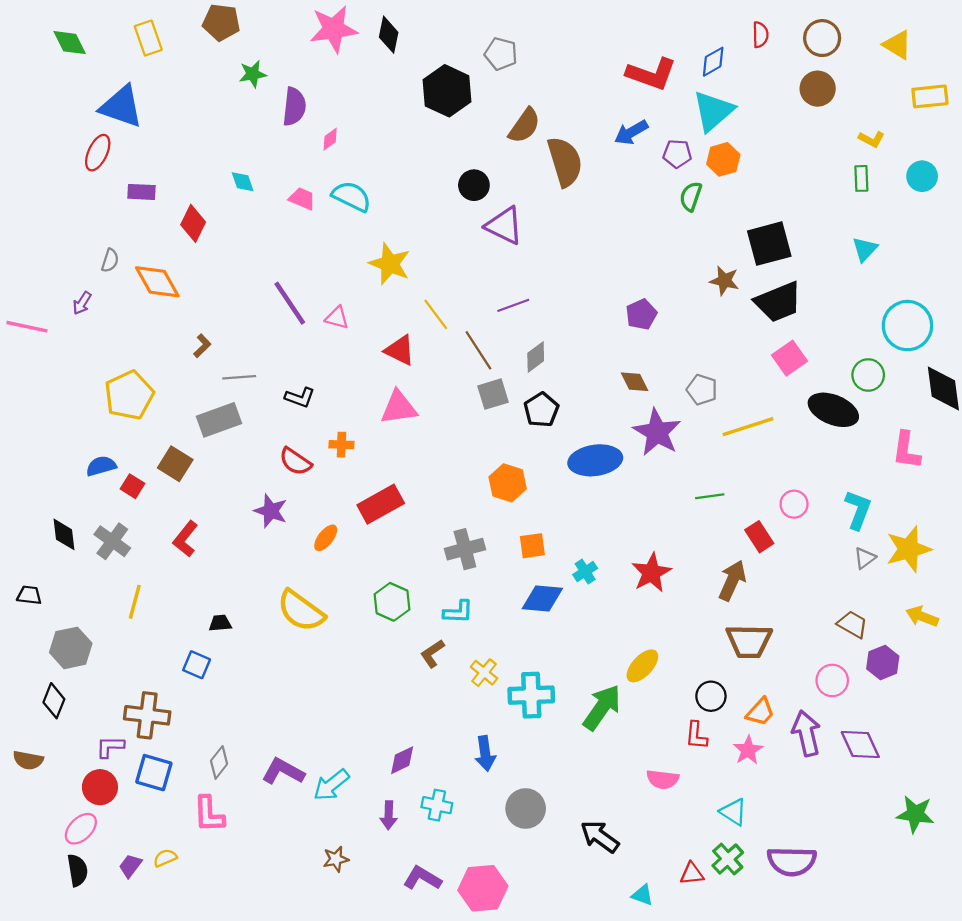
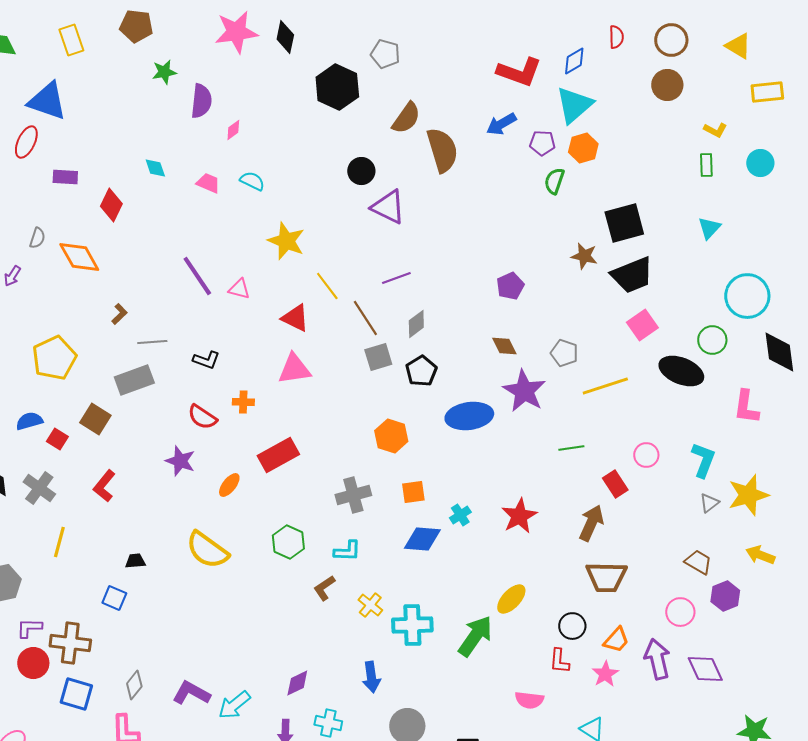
cyan semicircle: (352, 196) -> (252, 181), size x0.7
purple L-shape: (110, 747) -> (29, 628), moved
red circle: (100, 787) -> (33, 663), moved

